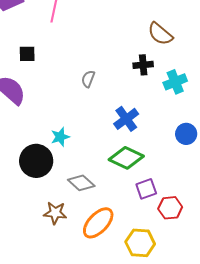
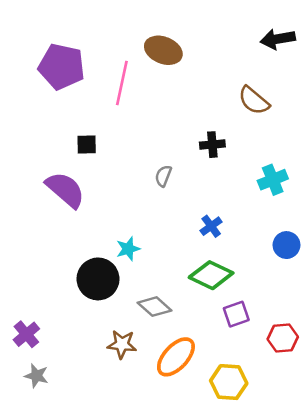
brown semicircle: (160, 34) -> (254, 101), moved
black cross: (143, 65) -> (212, 145), moved
blue cross: (126, 119) -> (211, 226), size x0.7
red hexagon: (170, 208) -> (283, 338), moved

